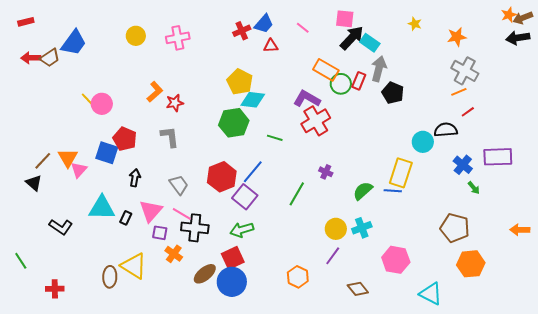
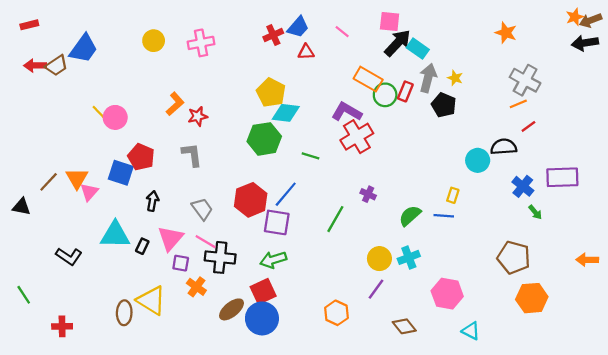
yellow star: (415, 24) -> (455, 78), moved
orange star: (457, 37) -> (506, 33), moved, turned 30
yellow rectangle: (401, 173) -> (453, 195), size x0.5
black triangle: (34, 183) -> (21, 207), moved, turned -30
purple square: (245, 197) -> (277, 222), turned -30
cyan triangle: (431, 294) -> (471, 331), moved, size x0.7

